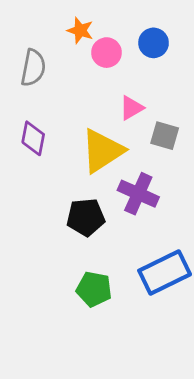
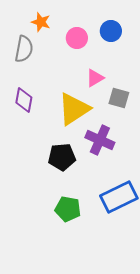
orange star: (80, 30) -> (41, 22), moved

